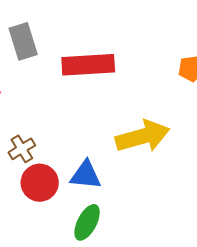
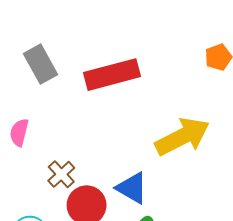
blue triangle: (86, 175) -> (132, 188), turned 36

